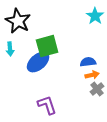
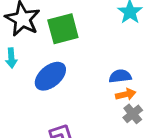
green square: (47, 46) -> (63, 29), moved

